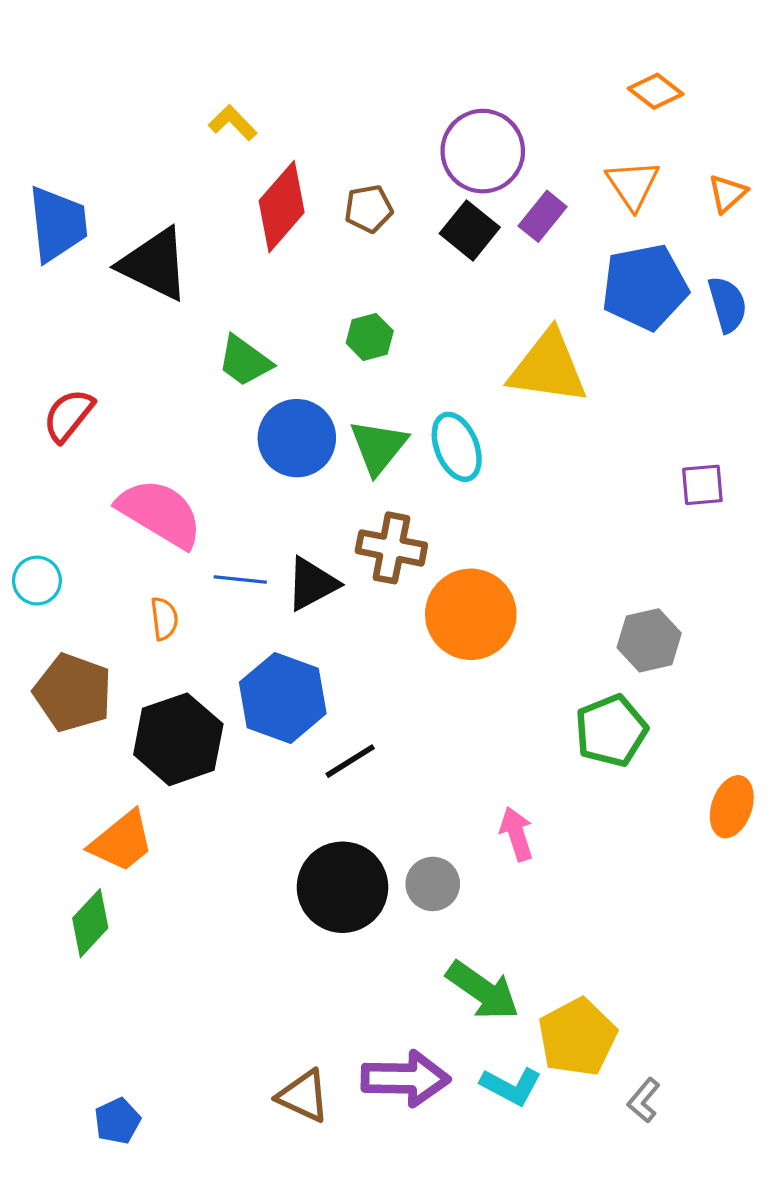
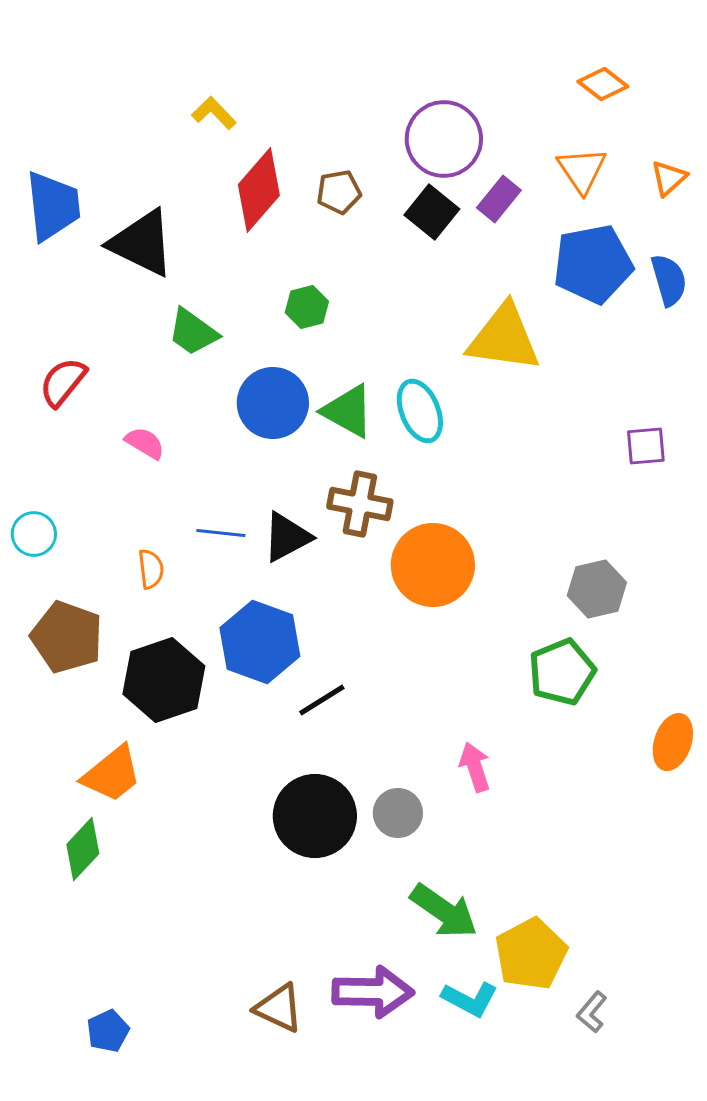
green hexagon: (370, 337) -> (307, 307), moved
green trapezoid: (245, 361) -> (193, 332), moved
green triangle: (378, 447) -> (348, 411), turned -40
pink semicircle: (160, 513) -> (145, 443), moved, size x0.5

